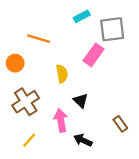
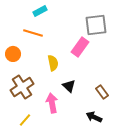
cyan rectangle: (82, 16) -> (40, 11), moved
brown rectangle: (120, 124) -> (102, 92), moved
black arrow: (83, 140) -> (94, 117), moved

